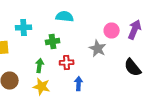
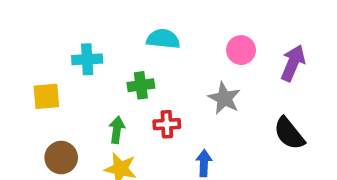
pink circle: (112, 30) -> (241, 50), moved
blue arrow: (79, 84) -> (204, 163), moved

